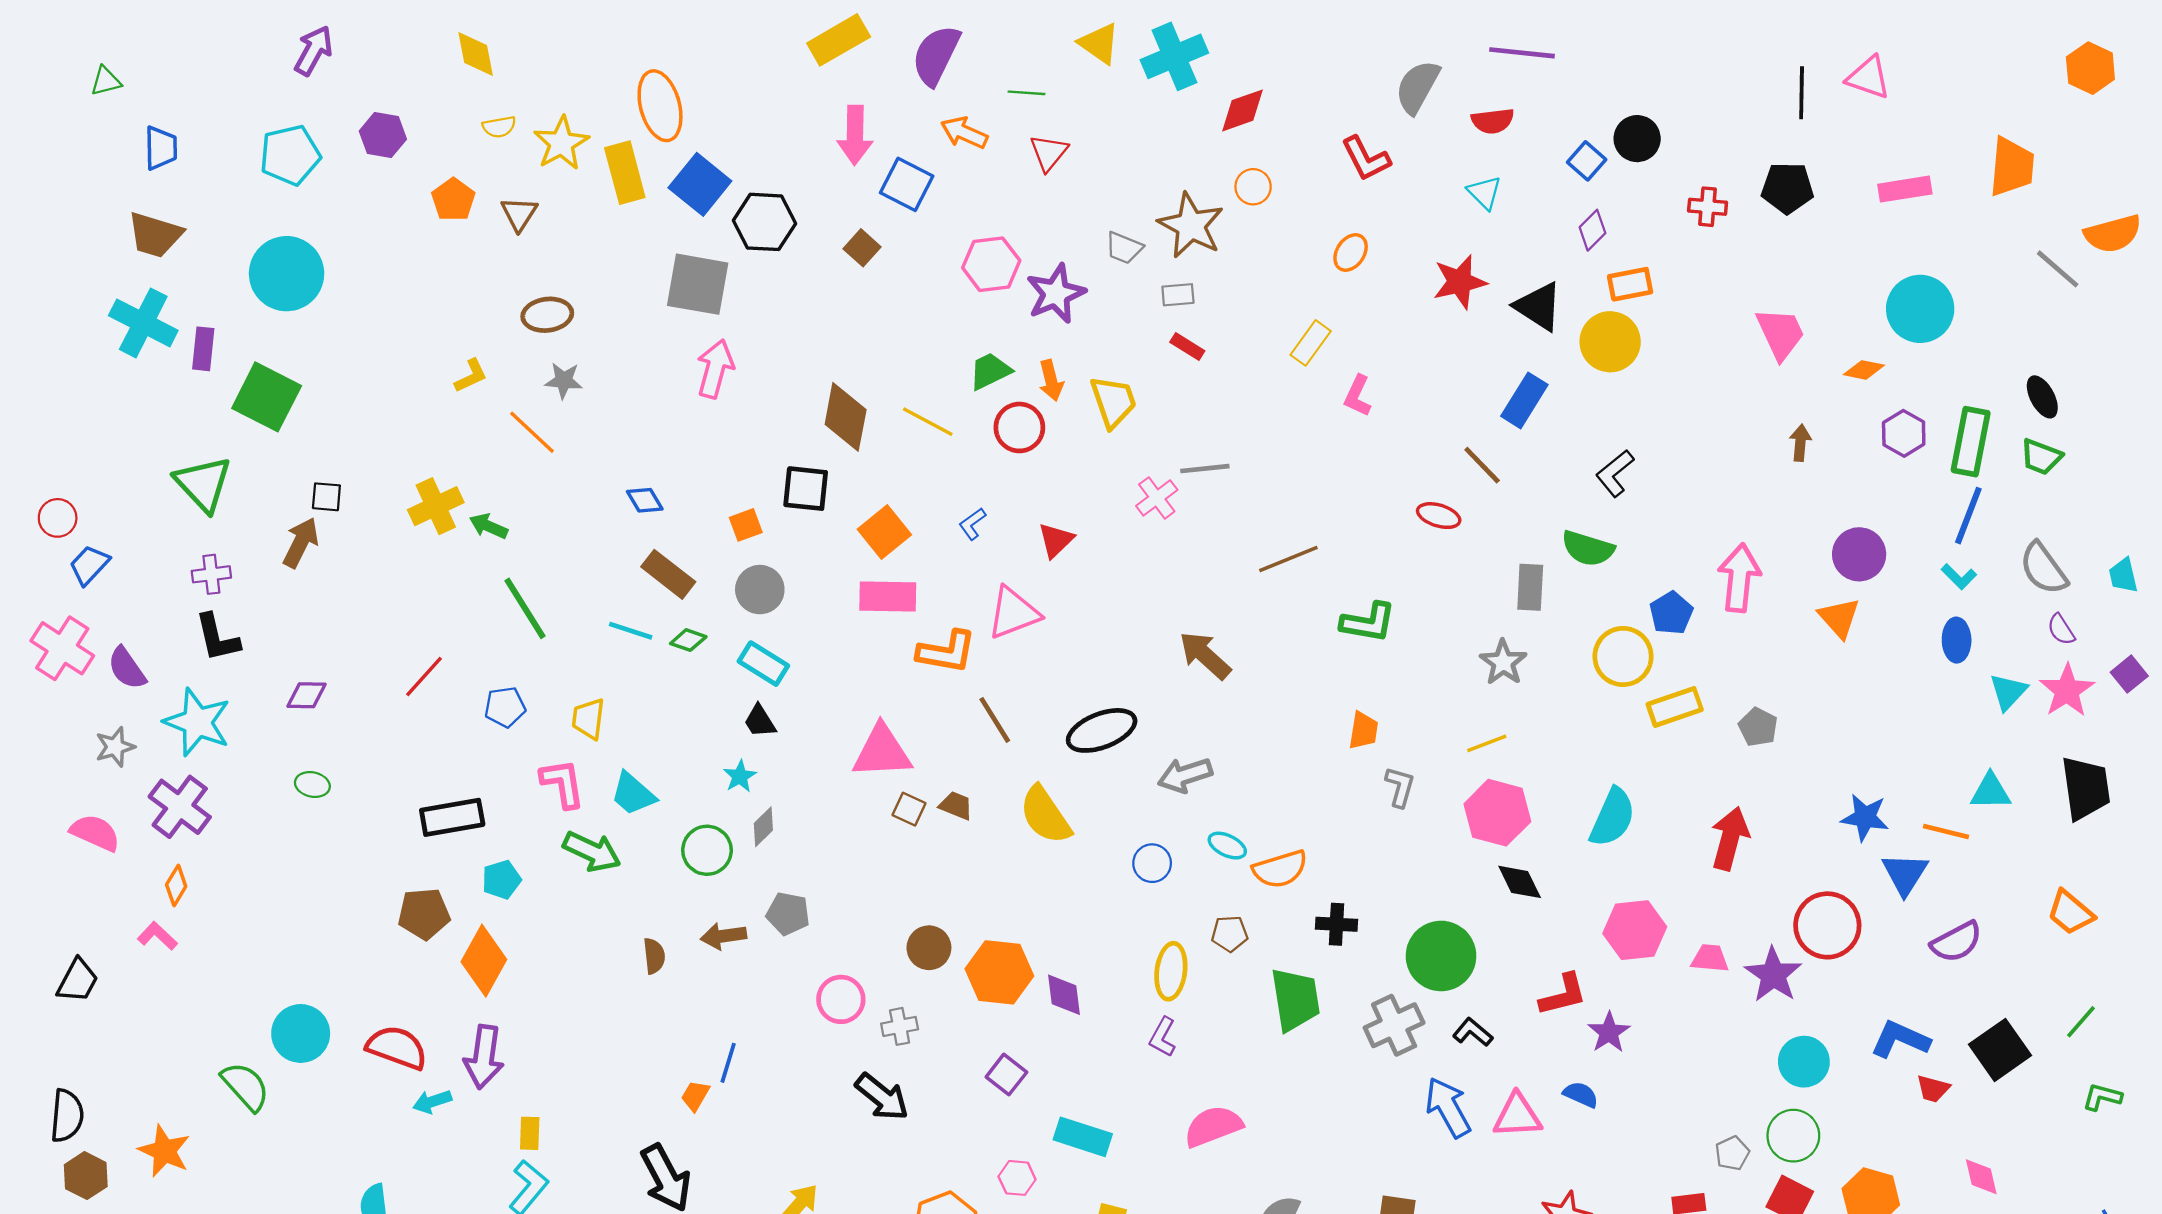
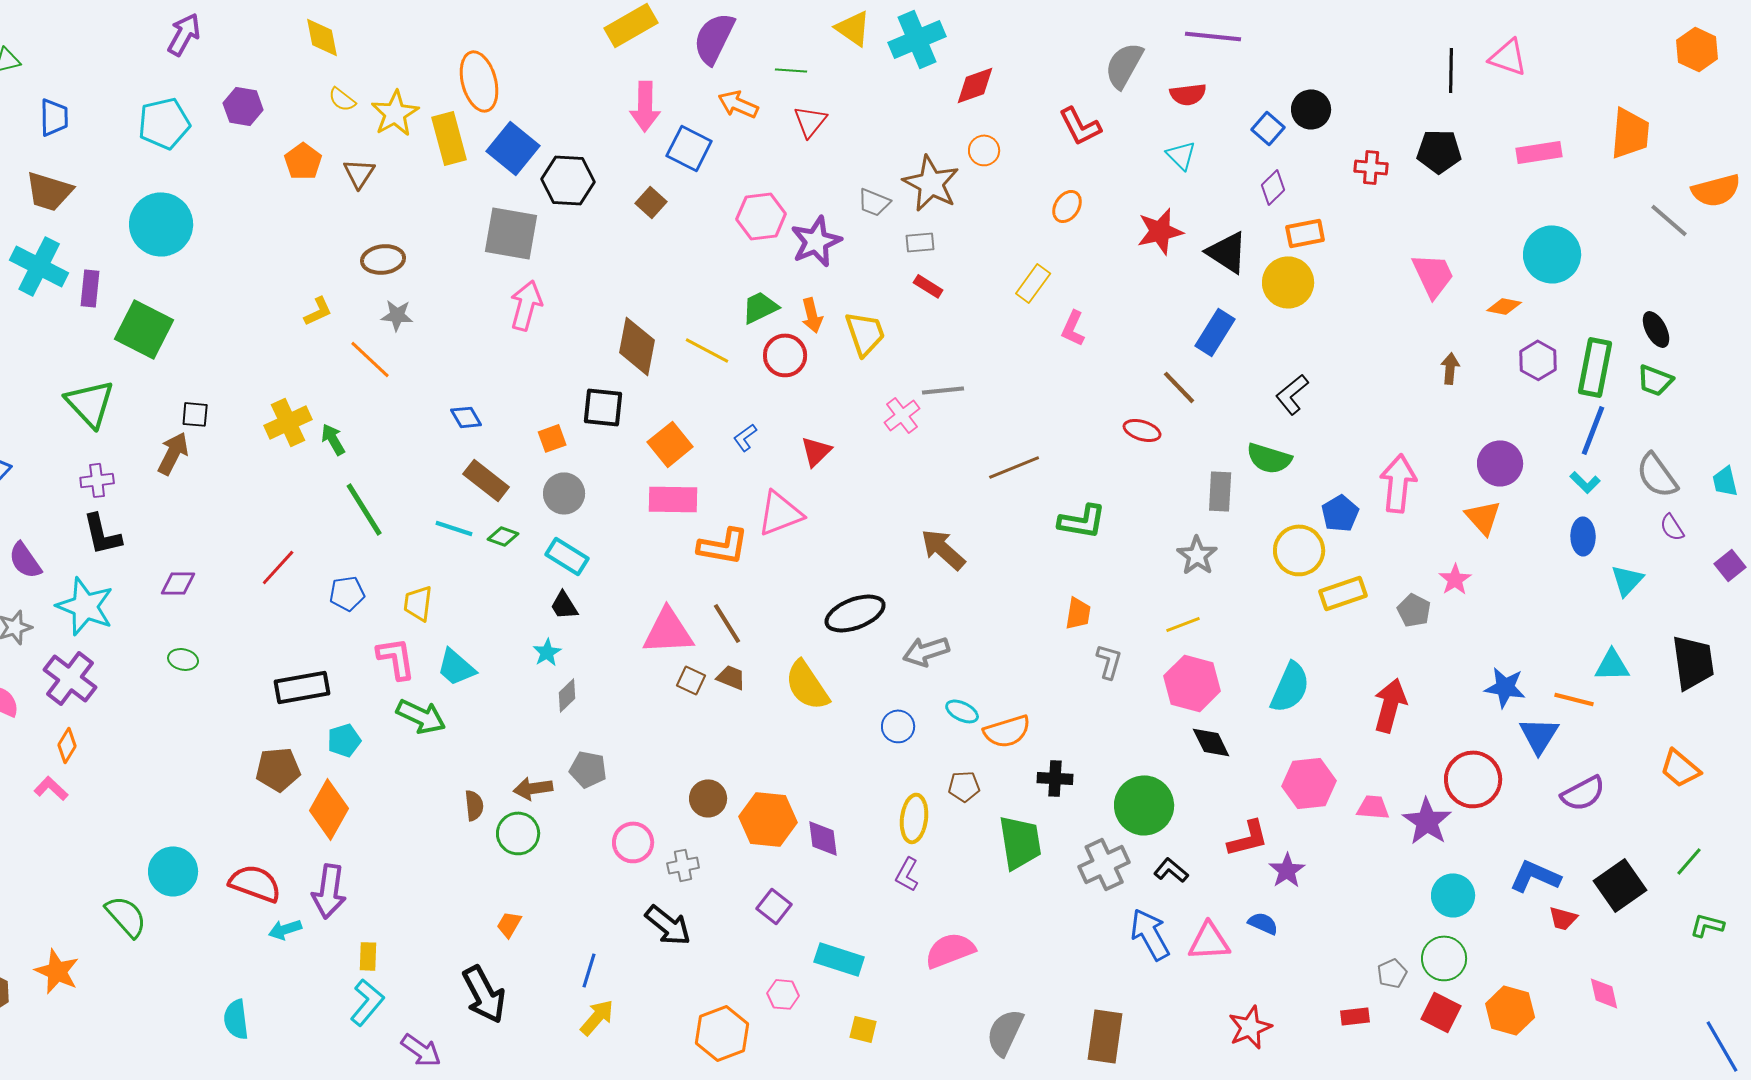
yellow semicircle: (499, 127) -> (342, 99), turned 48
green arrow: (489, 526) -> (333, 439), turned 36
pink star: (2067, 691) -> (1455, 579), moved, size x0.7
brown line: (995, 720) -> (727, 623), moved
green circle: (707, 850) -> (518, 833), moved
blue line: (728, 1063) -> (589, 970), moved

